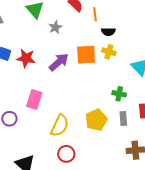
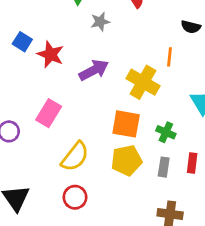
orange line: (95, 14) -> (169, 57), moved
black semicircle: (108, 32) -> (191, 27), moved
yellow cross: (109, 52) -> (143, 82), moved, size x1.6
orange square: (86, 55) -> (126, 124), moved

